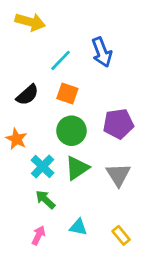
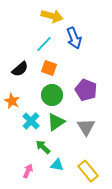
yellow arrow: (30, 22) -> (52, 16), moved
purple pentagon: (118, 124) -> (86, 90), turned 30
green arrow: (45, 200) -> (43, 147), moved
yellow rectangle: (121, 235) -> (88, 171), size x1.5

